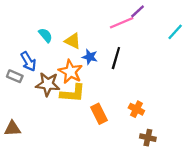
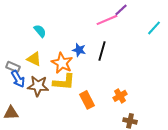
yellow triangle: (73, 41) -> (34, 59), moved
blue arrow: (28, 61) -> (18, 79), moved
brown star: (48, 84) -> (38, 86), moved
orange cross: (136, 109) -> (120, 96), turned 32

